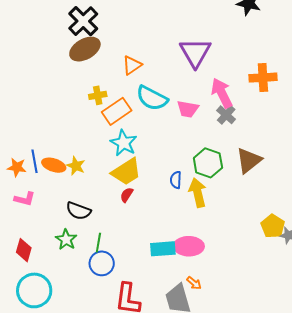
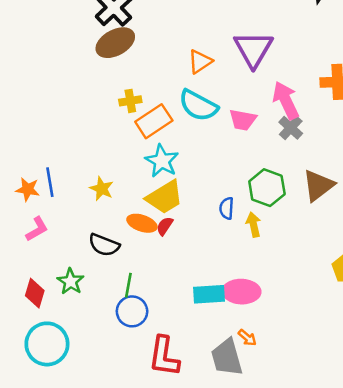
orange triangle: (132, 65) -> (200, 62), moved
orange ellipse: (54, 165) -> (142, 223), moved
yellow arrow: (198, 193) -> (254, 225), size x0.7
pink L-shape: (25, 199) -> (37, 229), turned -45
green star: (66, 239) -> (71, 281), moved

